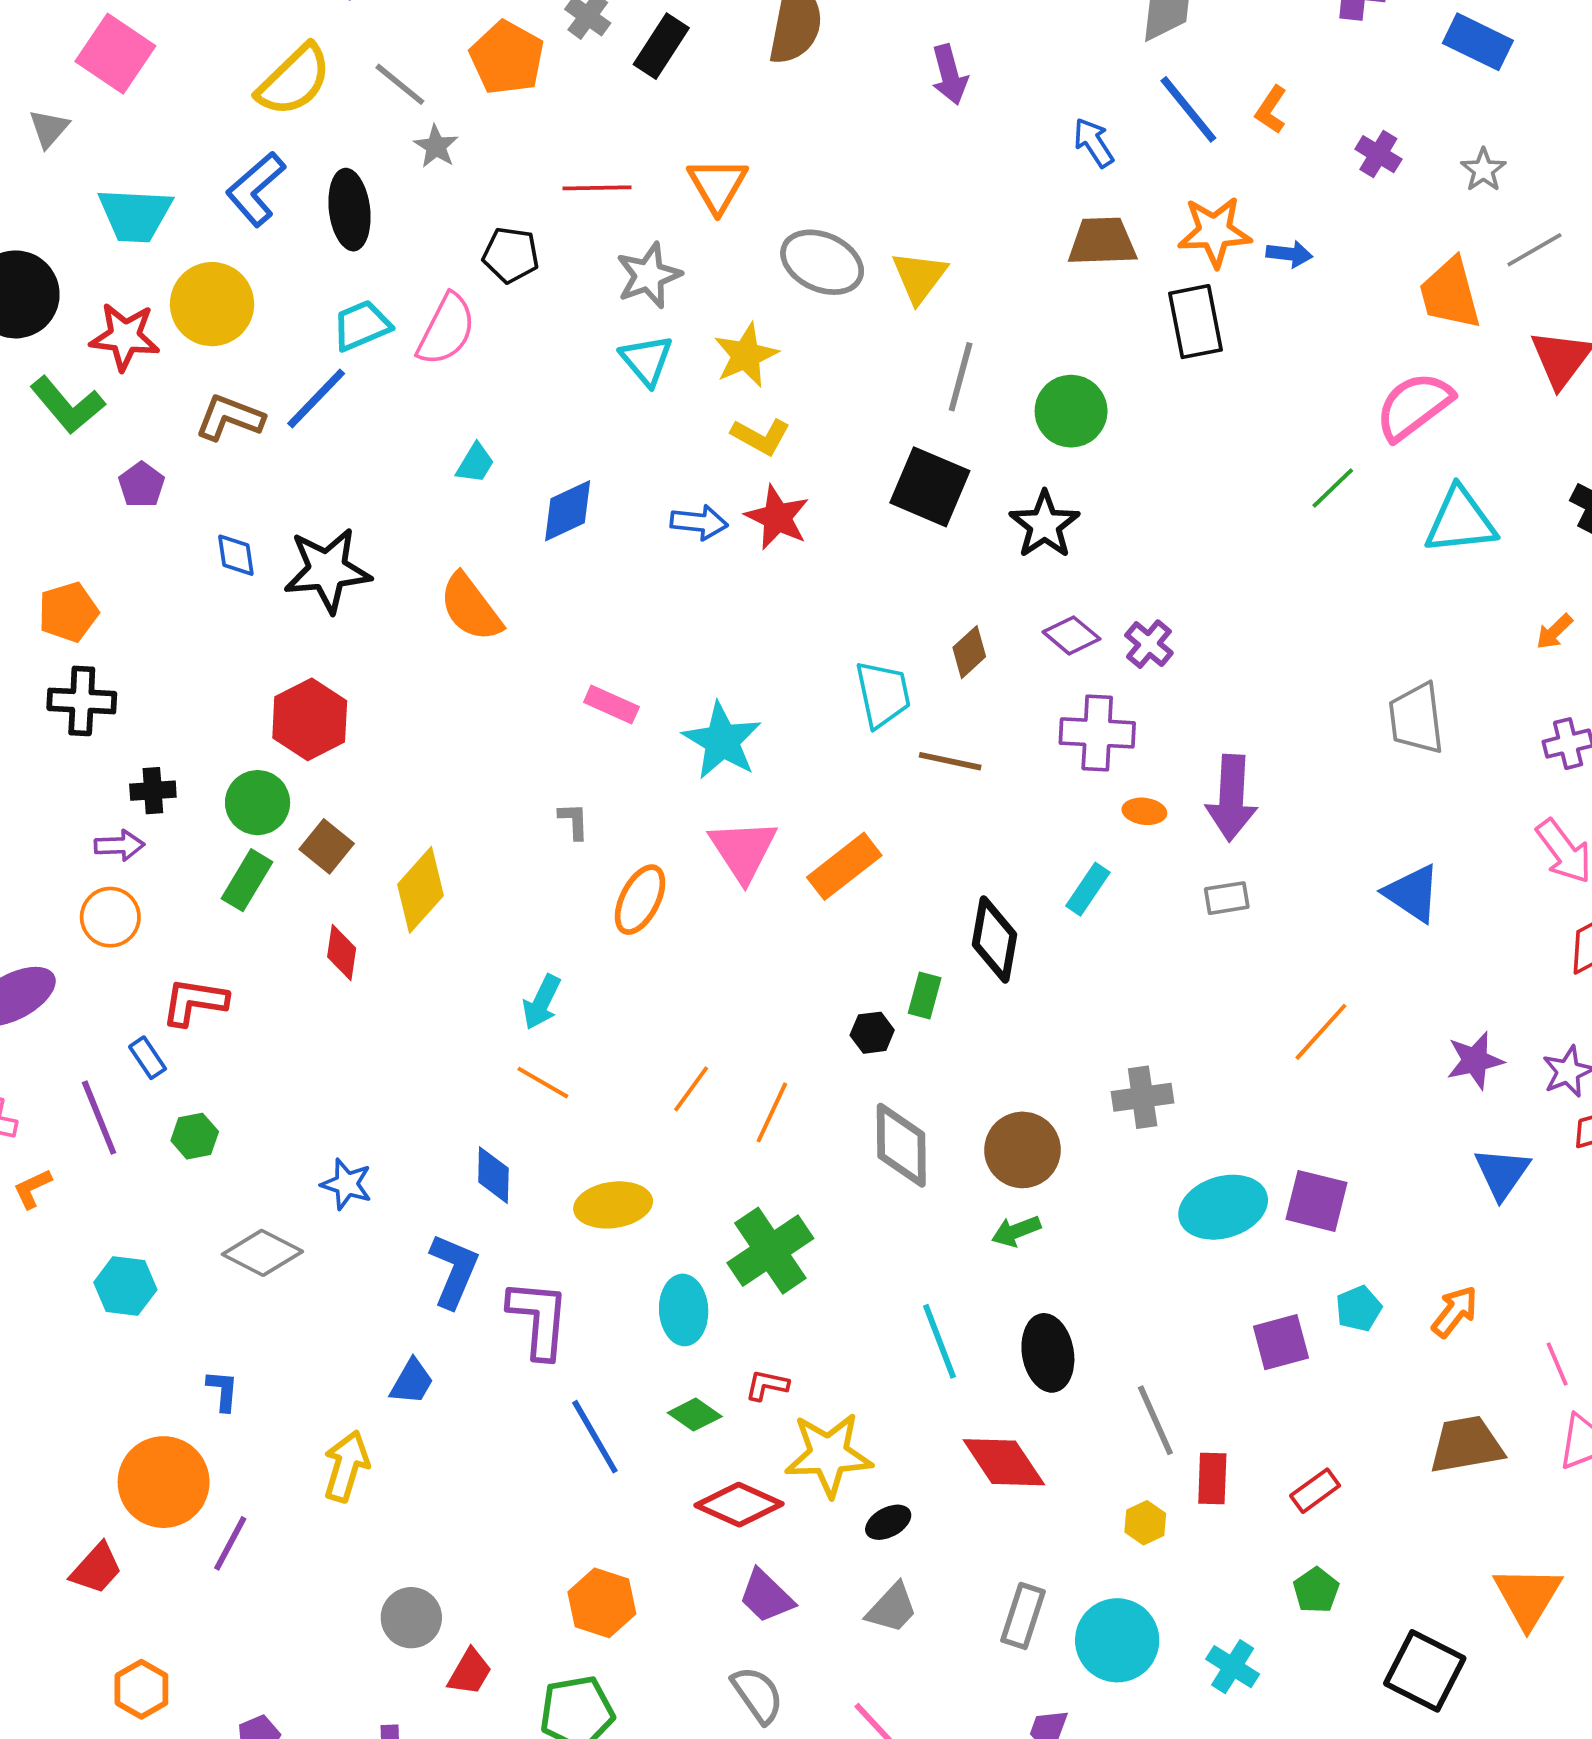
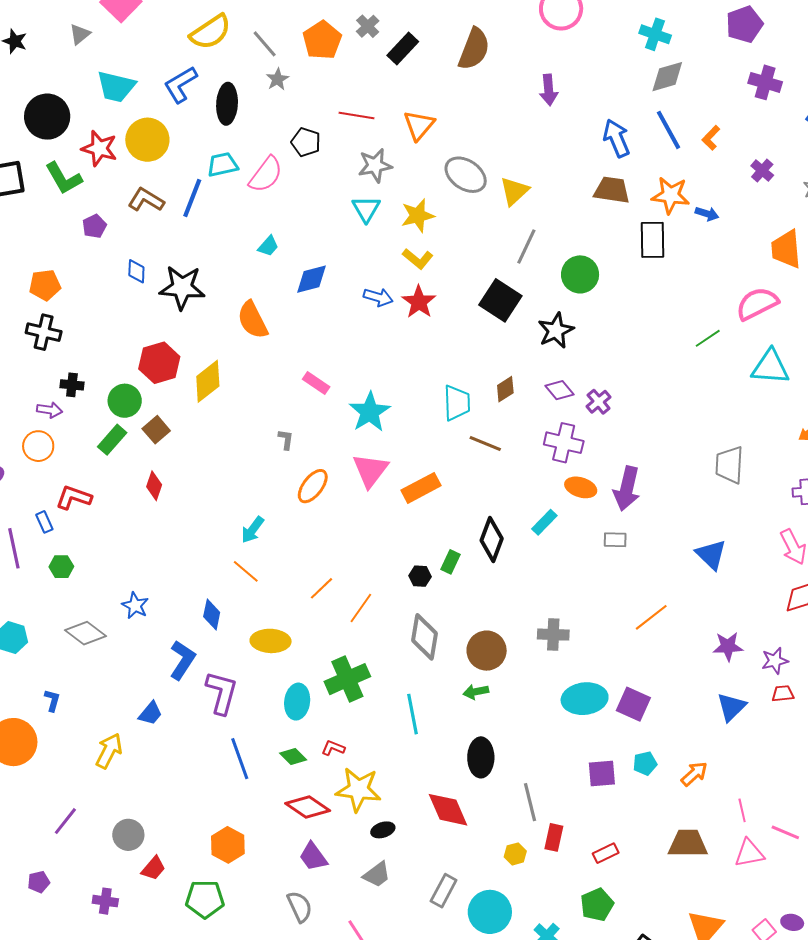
blue arrow: (1094, 143) -> (617, 138), size x1.4
blue line: (316, 399) -> (192, 198), turned -33
orange ellipse: (1144, 811) -> (581, 487), size x1.4
yellow diamond: (421, 890) -> (208, 381), moved
cyan line: (940, 1341) -> (412, 714), moved
purple line: (230, 1543) -> (65, 821), moved
green pentagon: (1316, 1590) -> (597, 905), size x1.4

